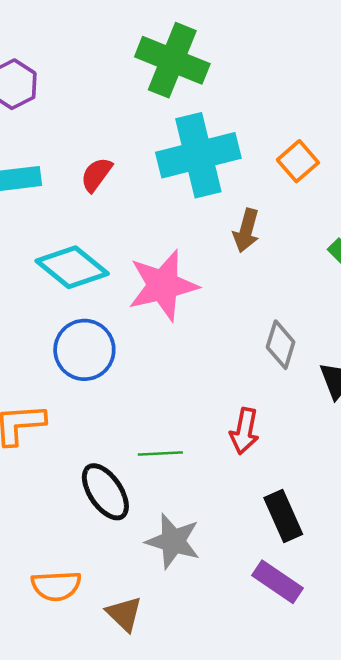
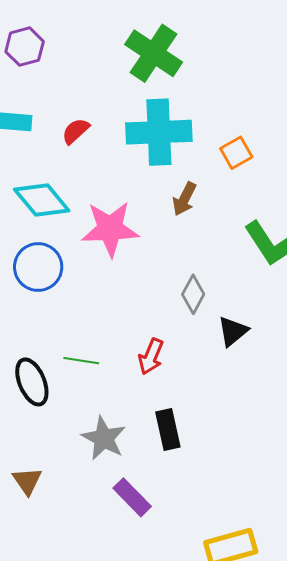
gray star: (173, 541) -> (104, 438), moved
purple rectangle: (278, 582) -> (132, 497), moved

